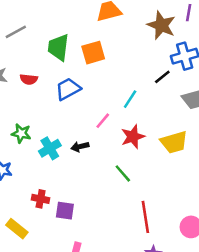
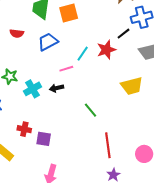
cyan line: (130, 99) -> (83, 54), moved
pink line: (103, 121) -> (66, 69), moved, turned 32
red star: (133, 137) -> (106, 50), moved

